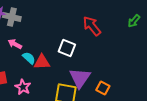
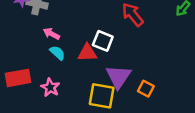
pink arrow: (15, 44) -> (51, 34), moved
red triangle: (42, 62) -> (87, 53), moved

